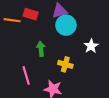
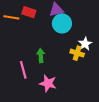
green arrow: (41, 49) -> (41, 55), moved
yellow cross: (65, 64) -> (77, 53), moved

